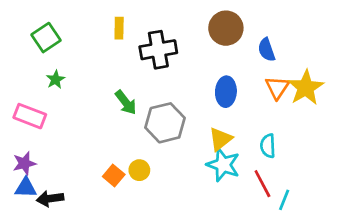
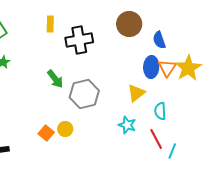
blue ellipse: (226, 92) -> (151, 67), moved
yellow triangle: (221, 139) -> (136, 93), moved
cyan star: (223, 165) -> (127, 125), size x0.7

